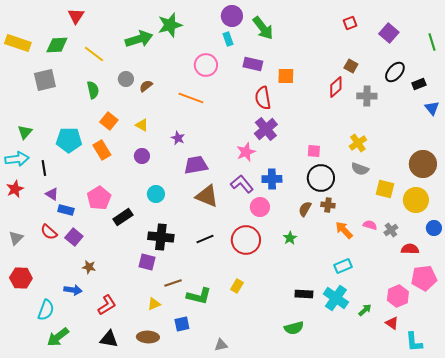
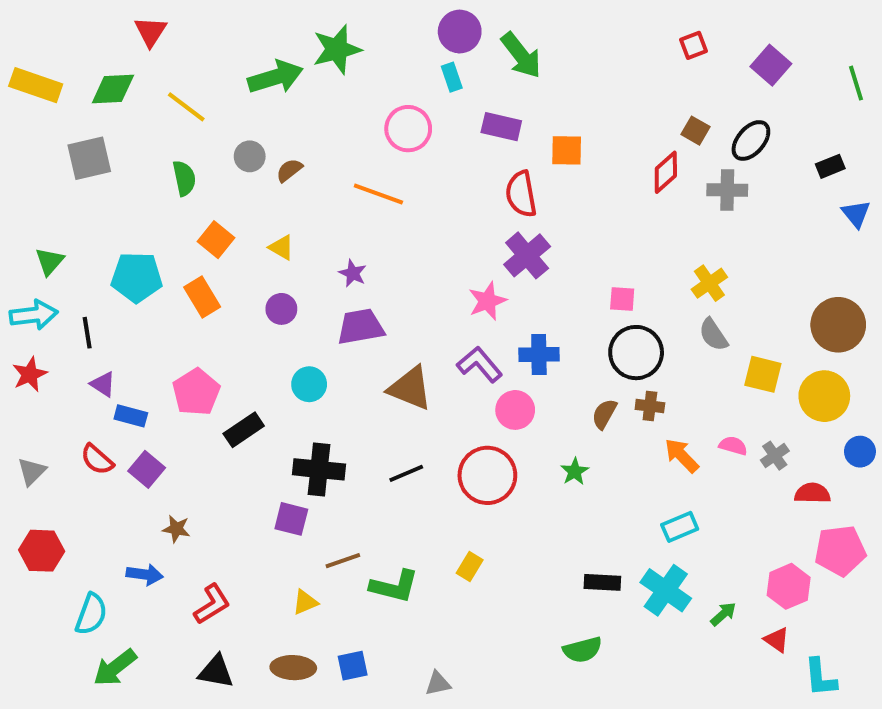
black ellipse: (395, 72) -> (751, 140), moved
purple trapezoid: (196, 165) -> (361, 327), moved
gray semicircle: (360, 169) -> (713, 335), turned 36
blue square: (182, 324) -> (353, 666), moved

